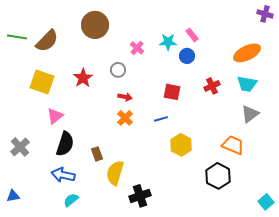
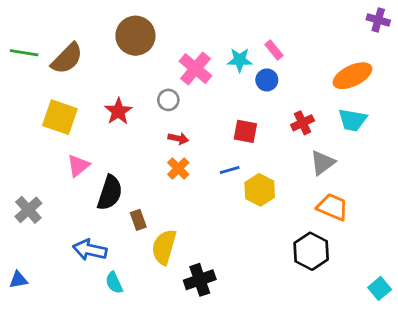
pink cross: (137, 48) -> (195, 69), size x1.6
gray triangle: (250, 114) -> (322, 163), moved
black semicircle: (65, 144) -> (110, 193), moved
yellow hexagon: (181, 145) -> (260, 190), moved
cyan semicircle: (71, 200) -> (114, 283), moved, turned -77

